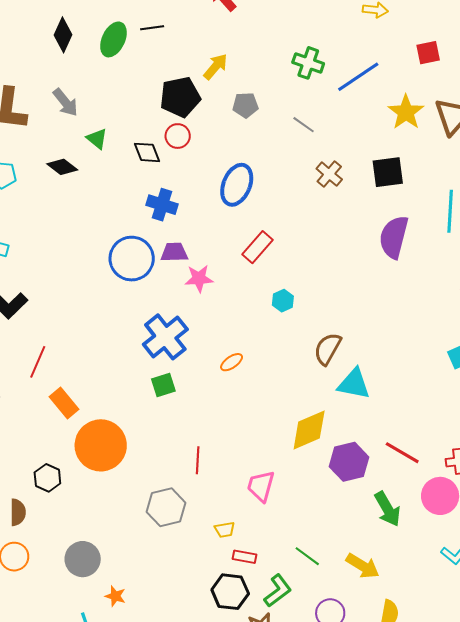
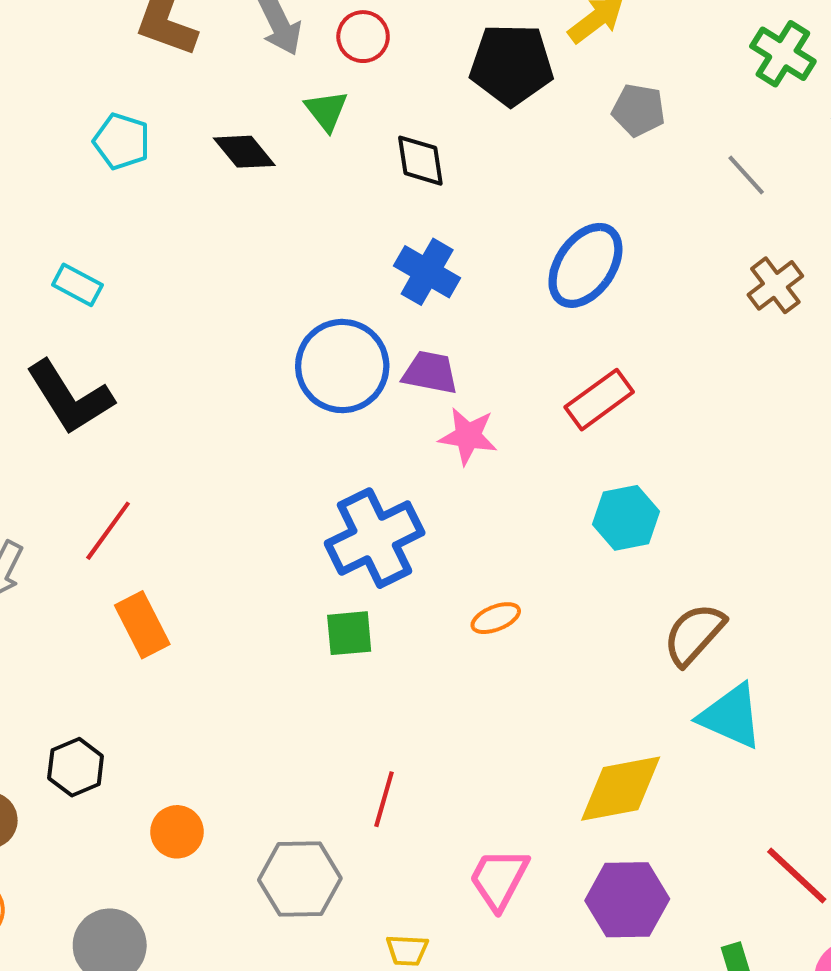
red circle: (178, 136) -> (363, 37), moved
cyan hexagon: (283, 301) -> (626, 518), size x1.4
orange circle: (101, 445) -> (177, 832), moved, size x0.5
purple hexagon: (349, 462) -> (627, 900), moved

